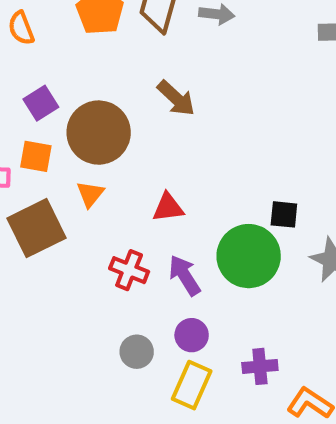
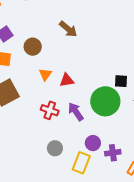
brown circle: (99, 133) -> (33, 47), size x0.6
orange triangle: (90, 194) -> (45, 74), moved
purple circle: (192, 335) -> (93, 143), moved

